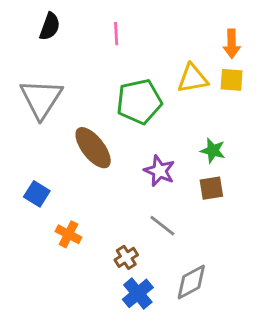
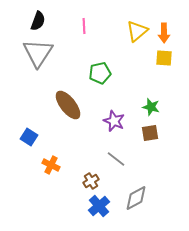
yellow triangle: (193, 78) -> (137, 31), moved, turned -30
gray triangle: (41, 99) -> (38, 53), moved
green pentagon: (139, 102) -> (100, 73), size x0.7

